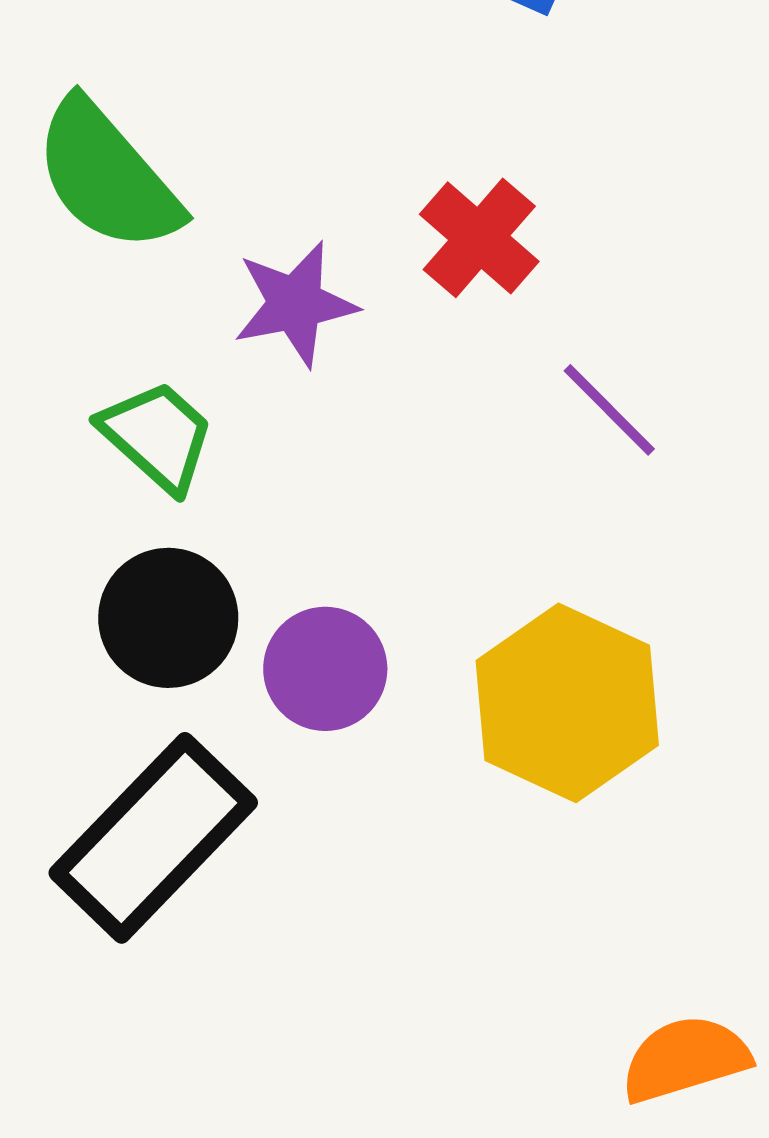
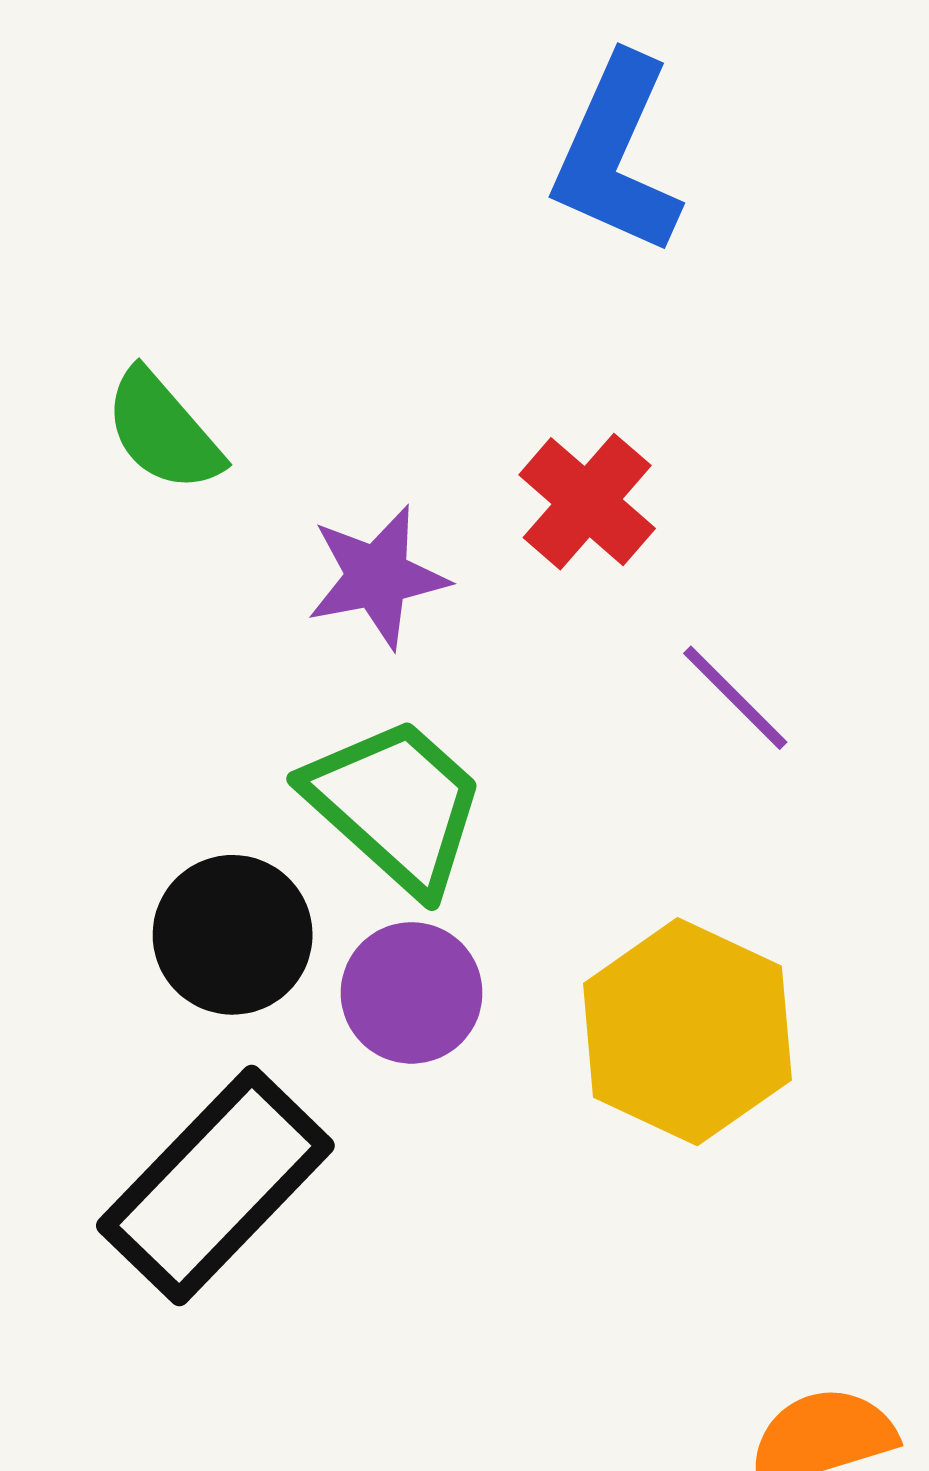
green semicircle: (107, 176) -> (163, 431), size x0.7
green trapezoid: (157, 436) -> (396, 805), moved, size x1.4

